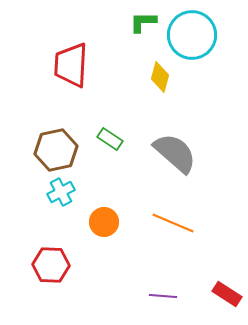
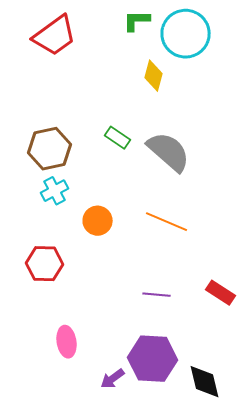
red trapezoid: (71, 65) -> (55, 36), moved, turned -129
green rectangle: (110, 139) -> (118, 138), moved

